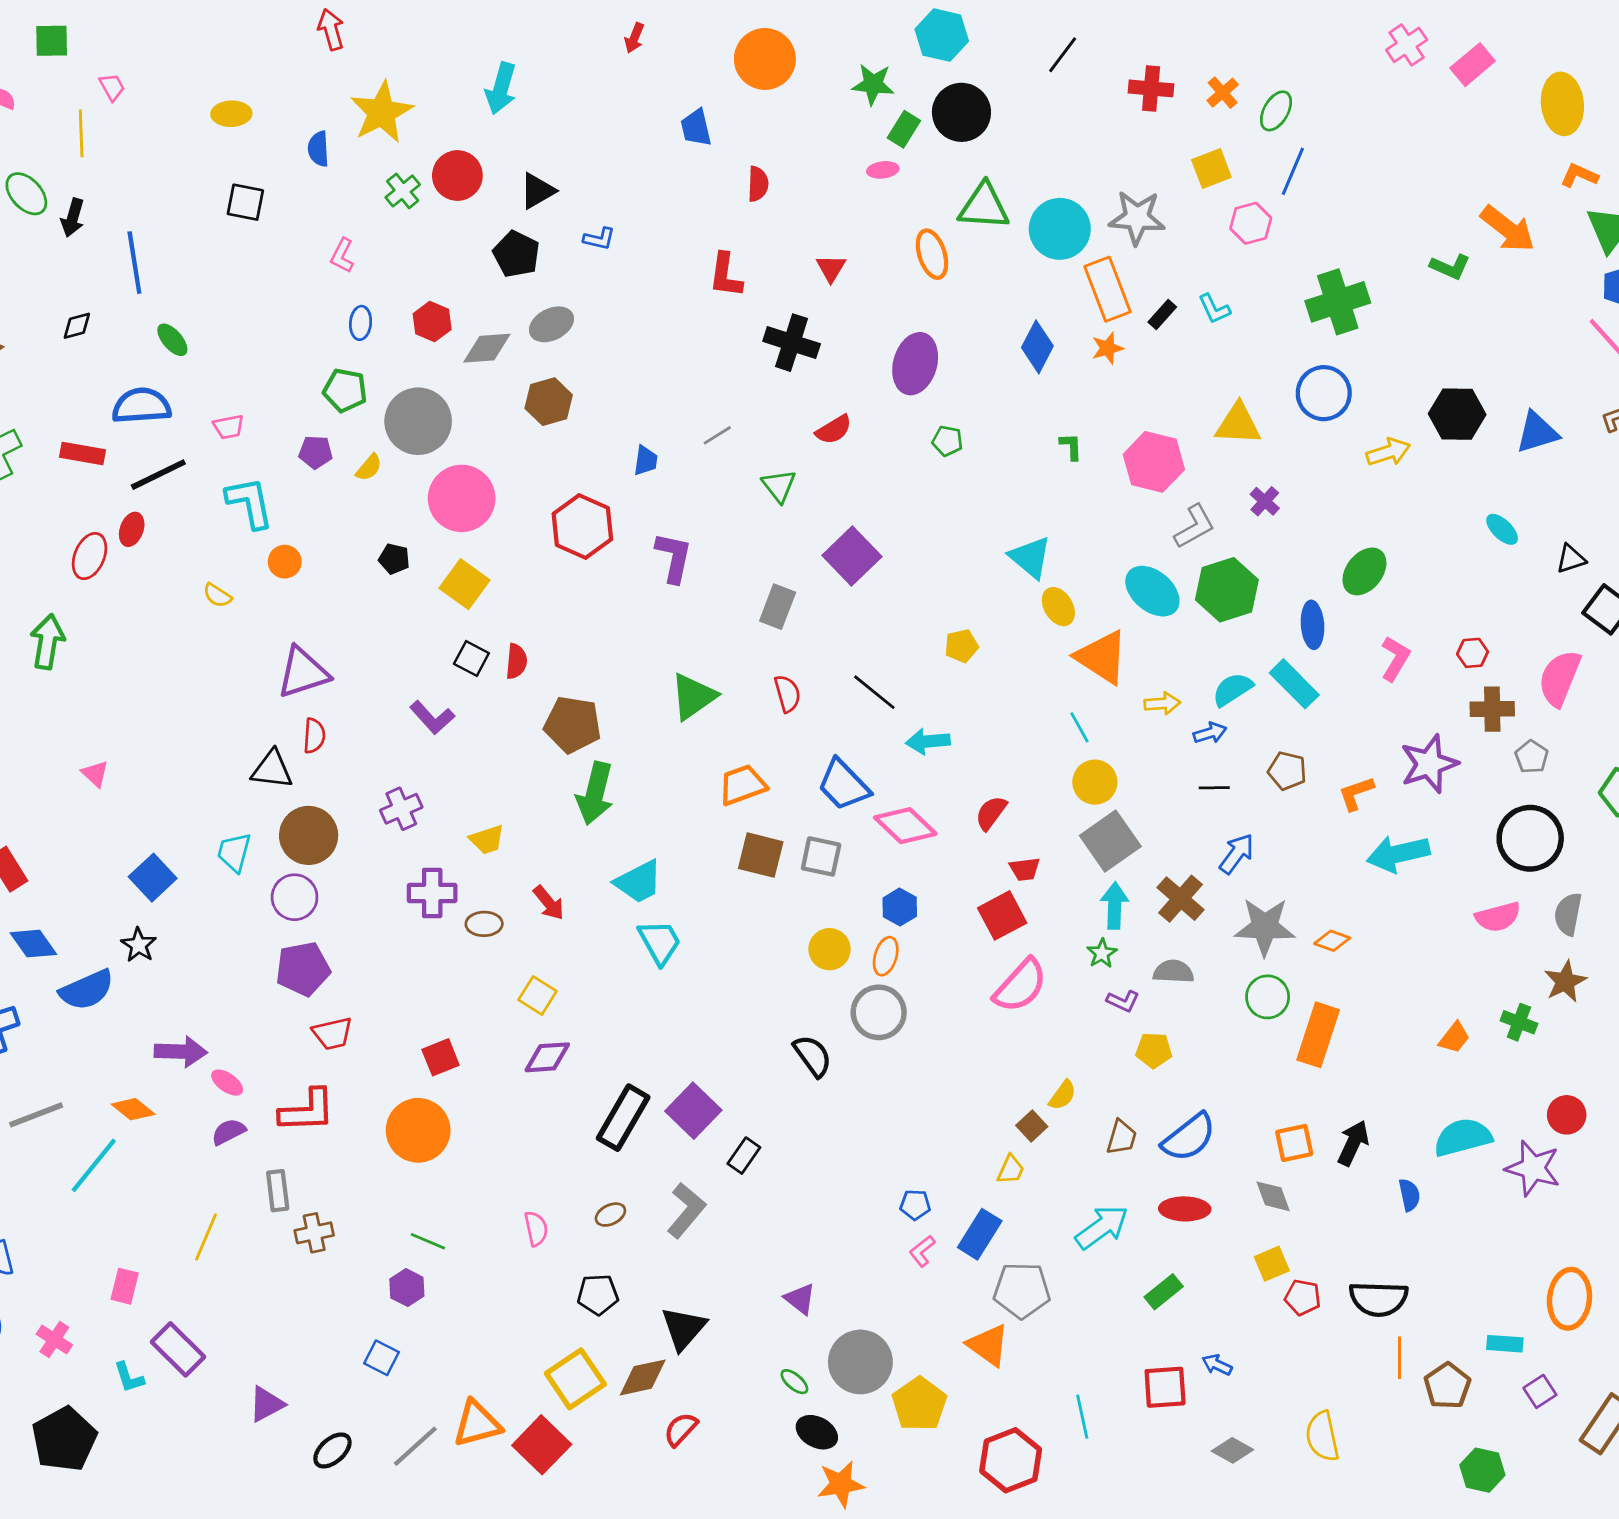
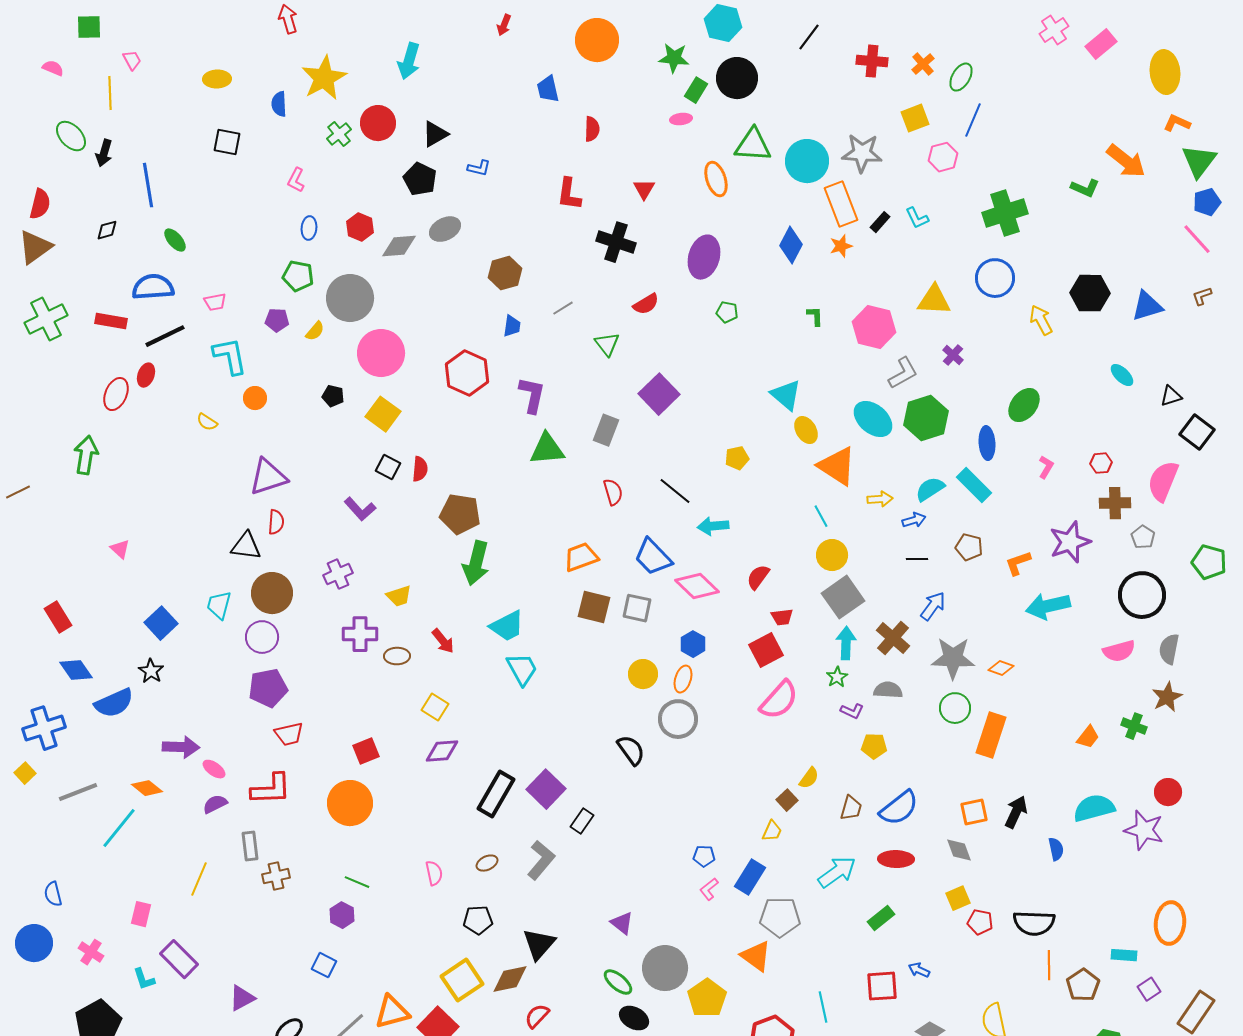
brown hexagon: (549, 402) -> (505, 273), moved
yellow arrow: (1388, 452) -> (1041, 320), turned -100
pink L-shape: (1395, 659) -> (1046, 467), size x0.7
green triangle: (693, 696) -> (547, 449), moved, turned 30
green ellipse: (794, 1382) -> (618, 982), size x1.4

